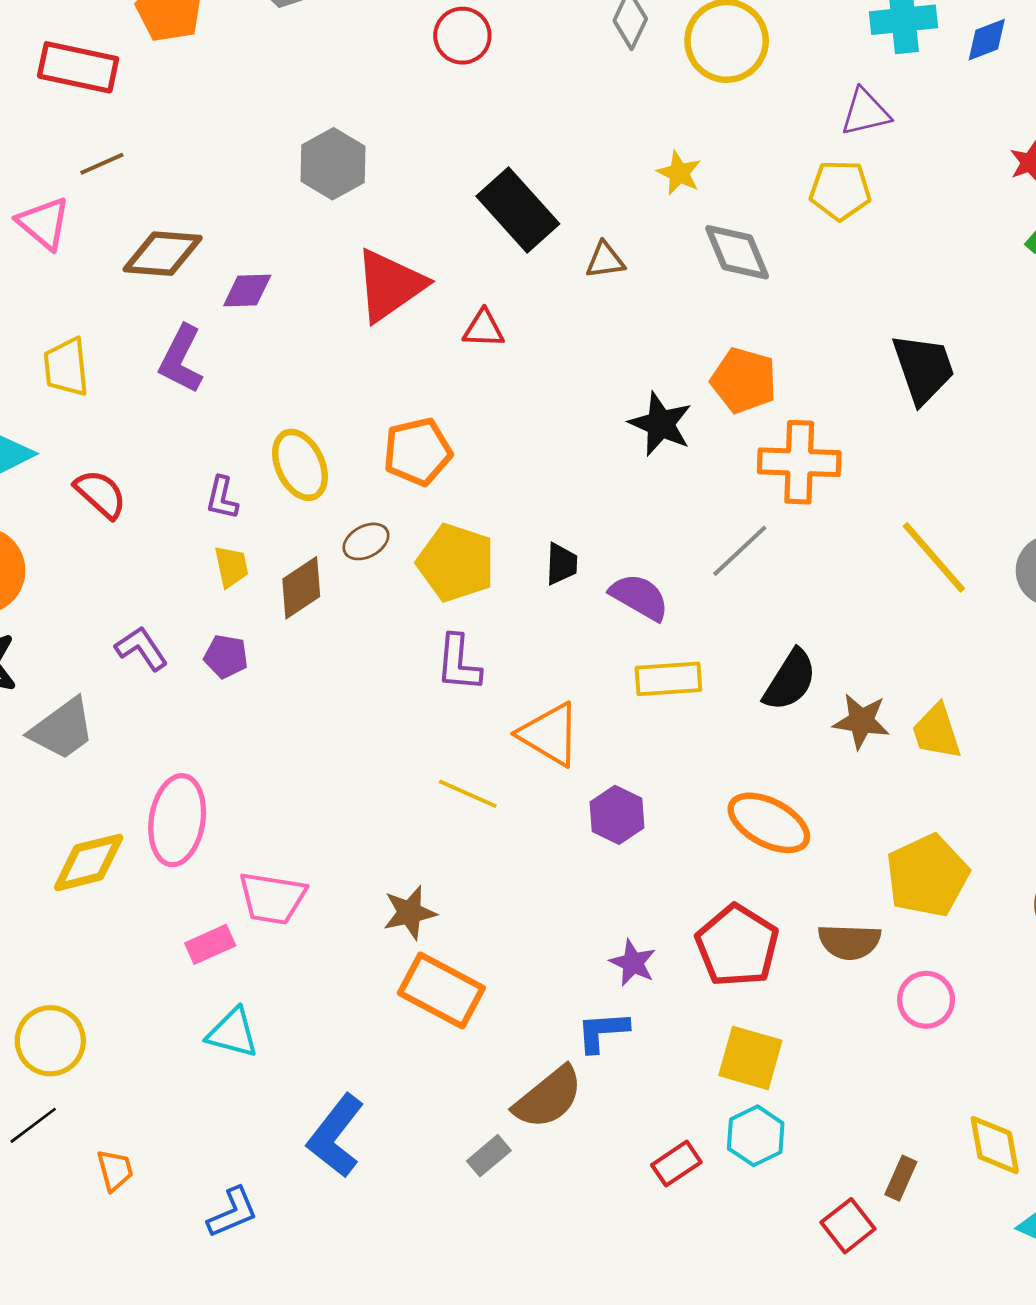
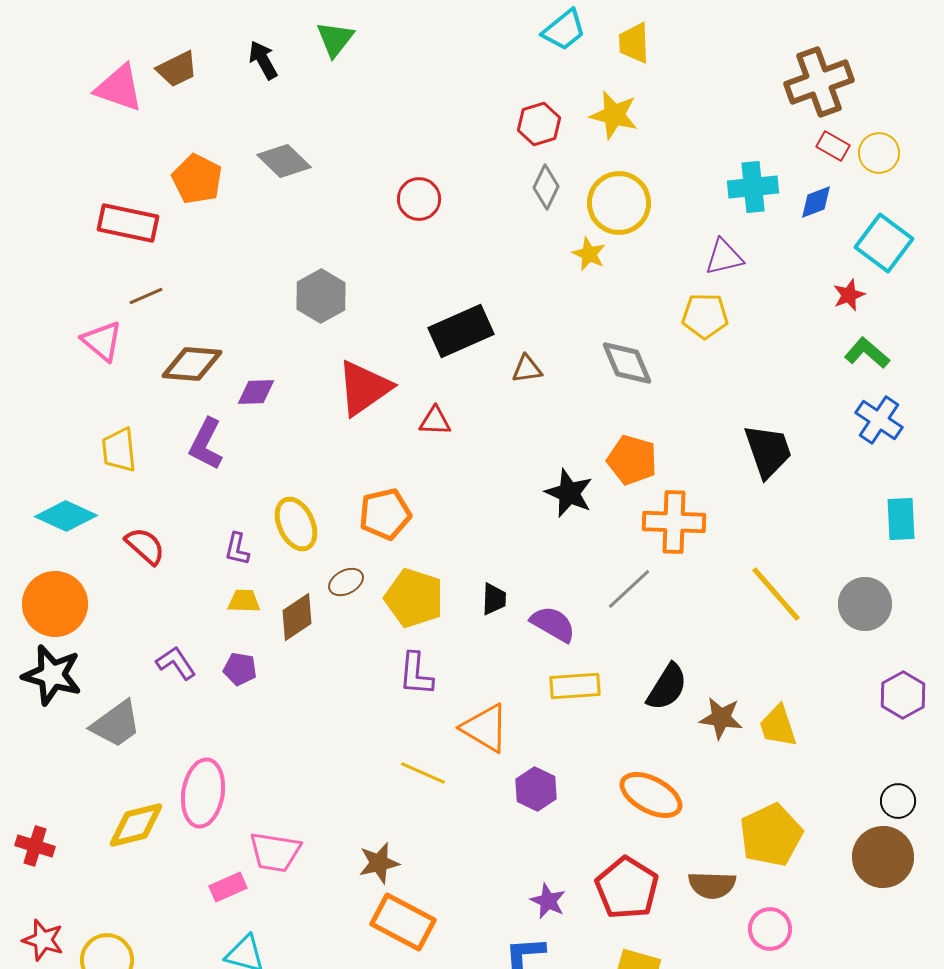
yellow star: (679, 173) -> (589, 254), moved
black rectangle: (518, 210) -> (461, 331), turned -72
yellow trapezoid: (231, 567) -> (244, 601), turned -76

